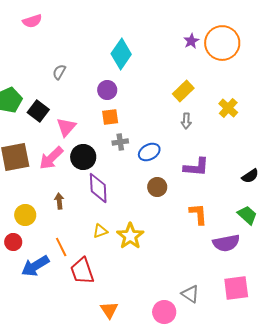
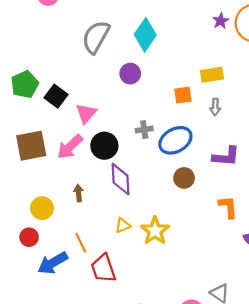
gray semicircle: (59, 72) -> (96, 37), moved, size x2.0
yellow rectangle: (183, 91) -> (212, 75), turned 35
orange square: (110, 117) -> (183, 95), moved
blue ellipse: (149, 152) -> (175, 140), size x1.4

